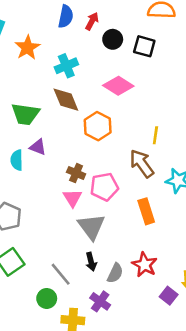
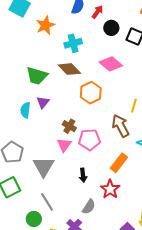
brown diamond: (66, 100) -> (69, 69), turned -30
purple triangle: (38, 147) -> (43, 102), turned 40
orange rectangle: (146, 211) -> (119, 163), turned 48
gray triangle: (91, 227) -> (43, 167), moved
black arrow: (91, 262) -> (83, 175), moved
red star: (145, 265) -> (110, 189), moved

